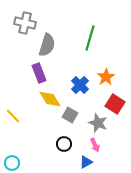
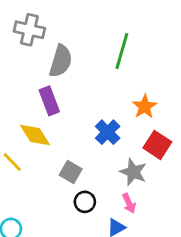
blue cross: (80, 85) -> (108, 132), moved
yellow diamond: (50, 99) -> (35, 135), moved
gray square: (70, 115) -> (71, 172), moved

